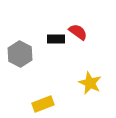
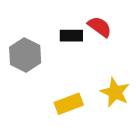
yellow rectangle: (43, 104) -> (69, 104), moved

